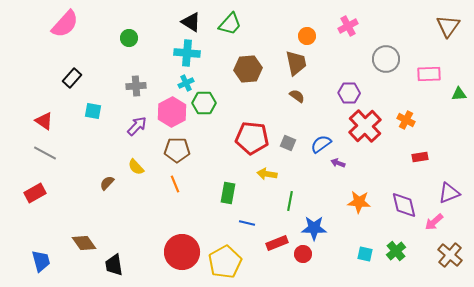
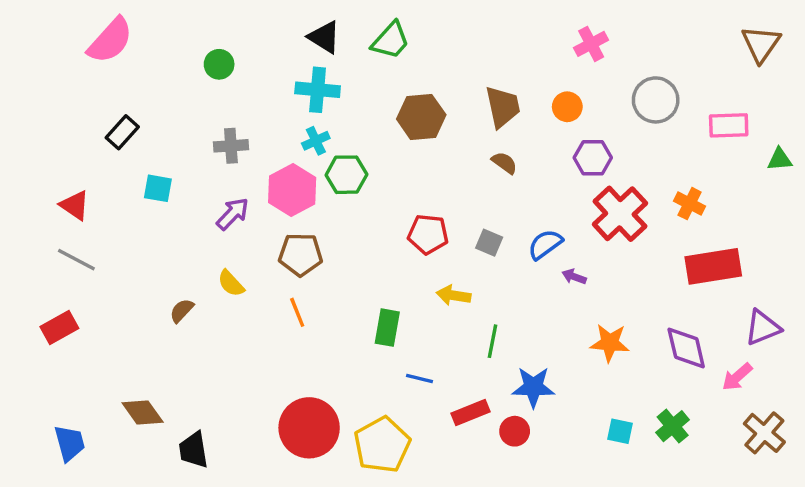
orange circle: (307, 36) -> (567, 107), moved
red pentagon: (252, 138) -> (428, 234), size x0.7
red rectangle: (420, 157) -> (713, 266), size x2.0

